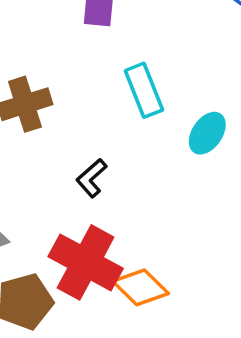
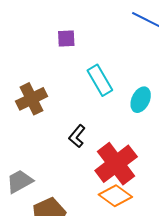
red cross: (86, 262) -> (116, 164), moved, turned 33

